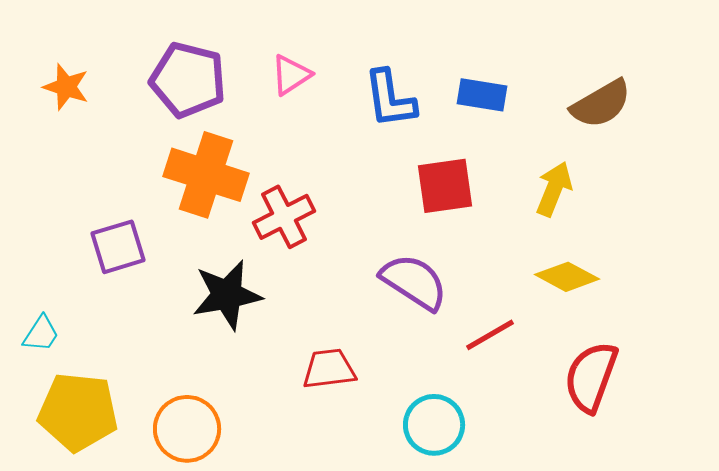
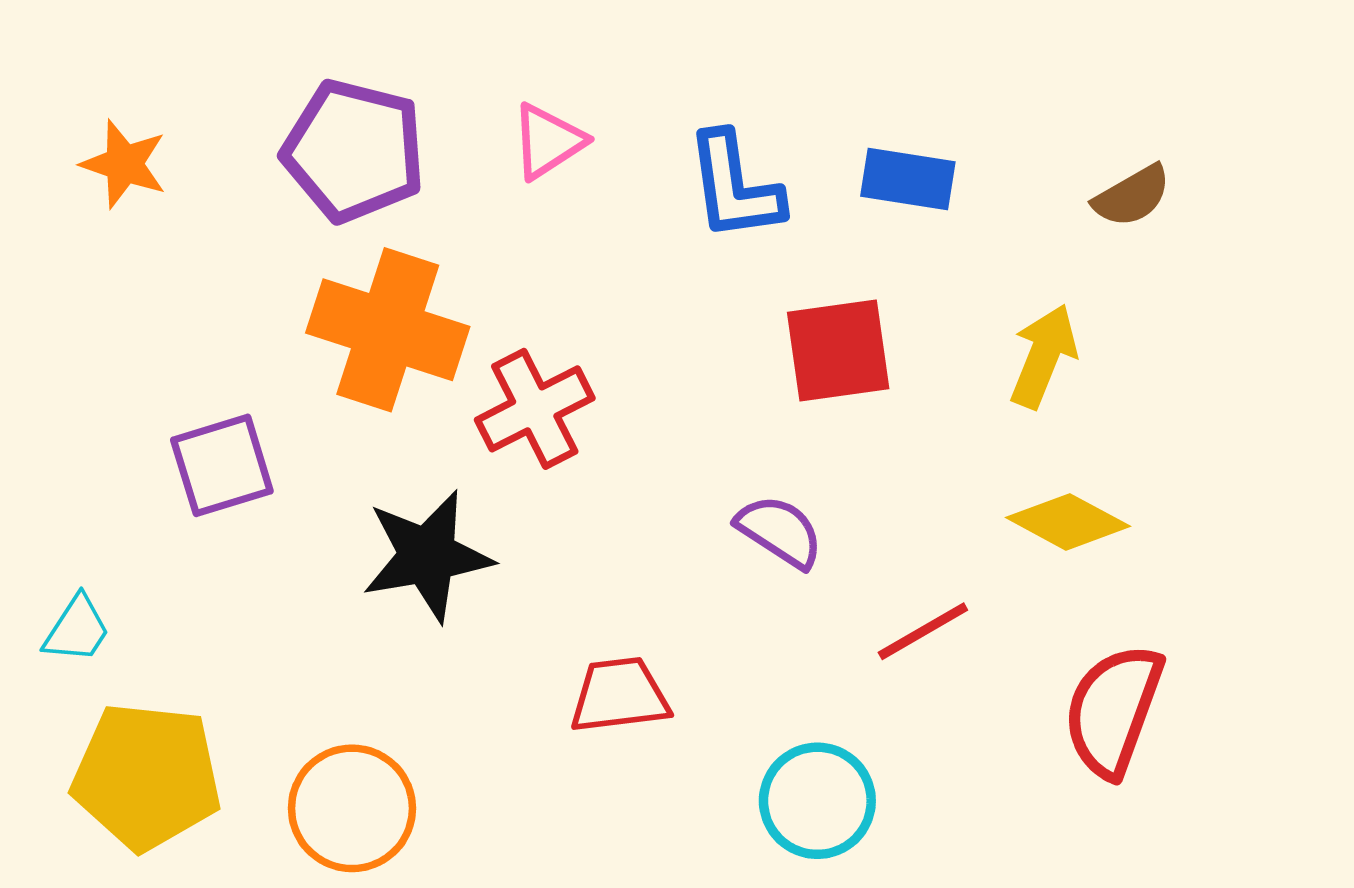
brown semicircle: (601, 104) -> (1132, 196), size x0.7
purple semicircle: (414, 282) -> (780, 531), size x0.7

